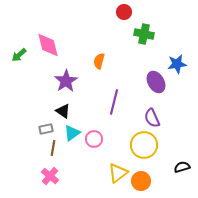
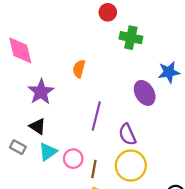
purple semicircle: (152, 118) -> (127, 134), moved
gray rectangle: (46, 129) -> (18, 147), turned 40
brown line: (53, 148) -> (94, 169), moved

